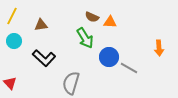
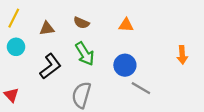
brown semicircle: (92, 17) -> (81, 23), moved
green arrow: (85, 38) -> (85, 54), moved
black L-shape: (44, 58) -> (50, 66), turned -80
gray line: (129, 68) -> (141, 88), moved

